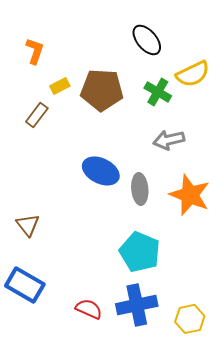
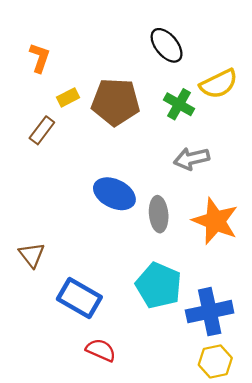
blue rectangle: (25, 285) -> (79, 298), moved
blue cross: (137, 305) -> (210, 312), moved

